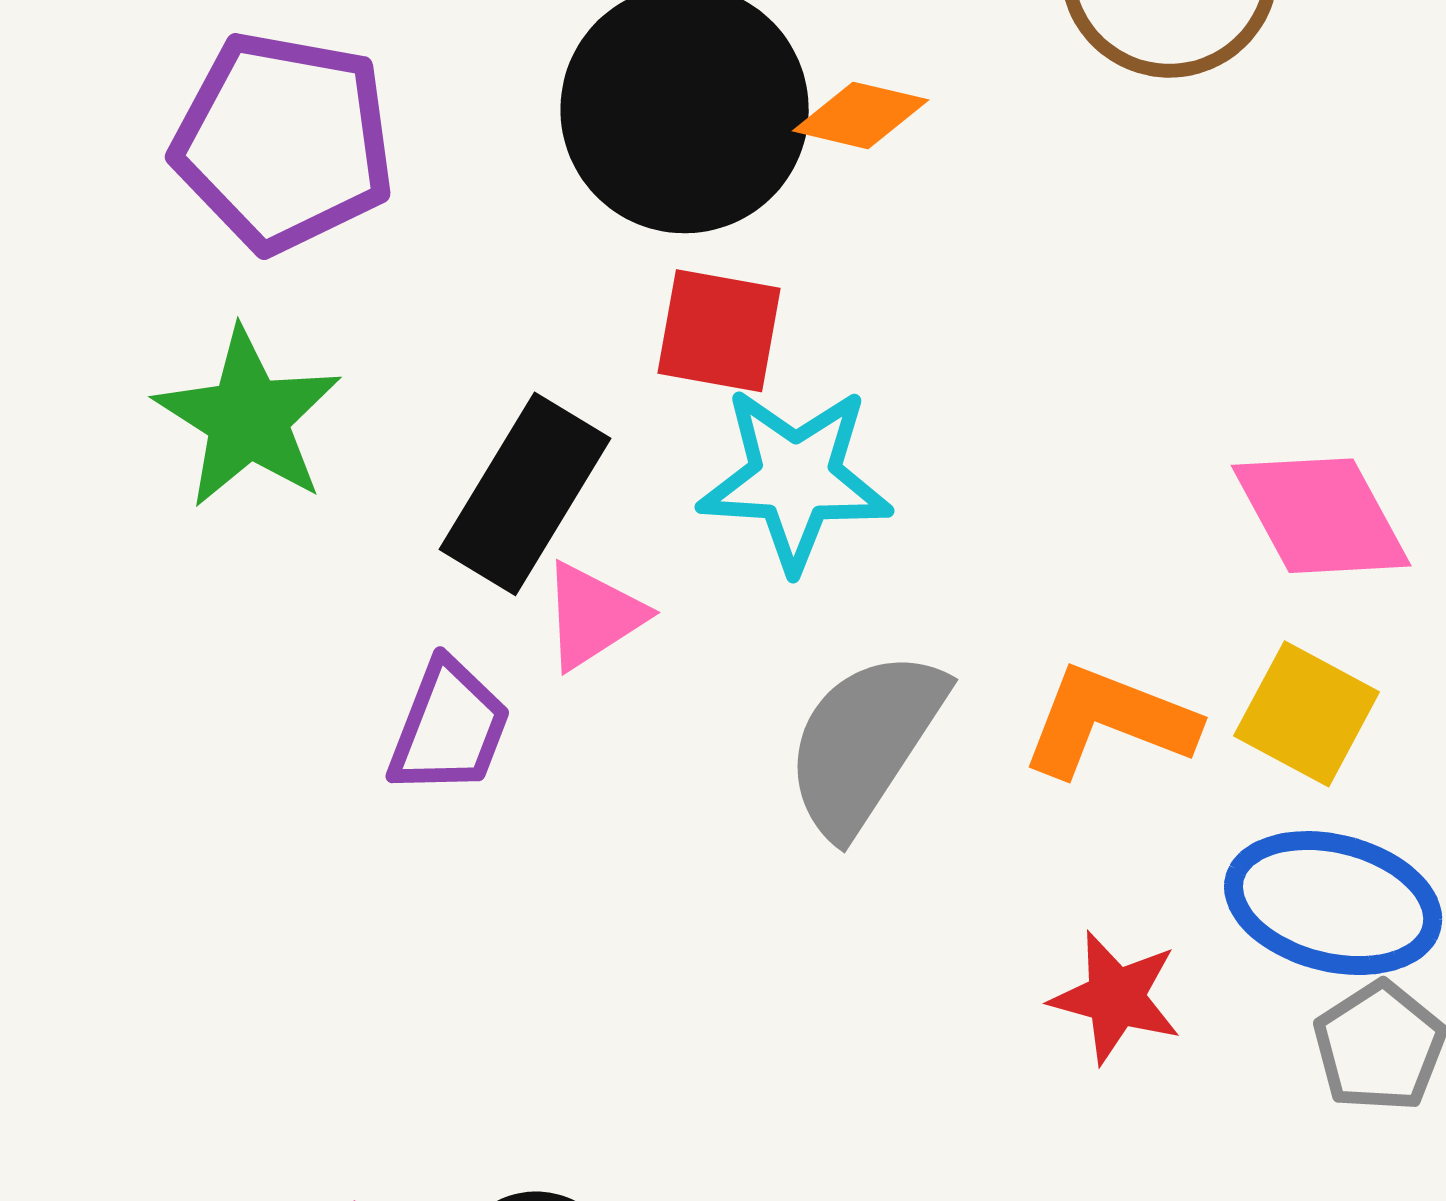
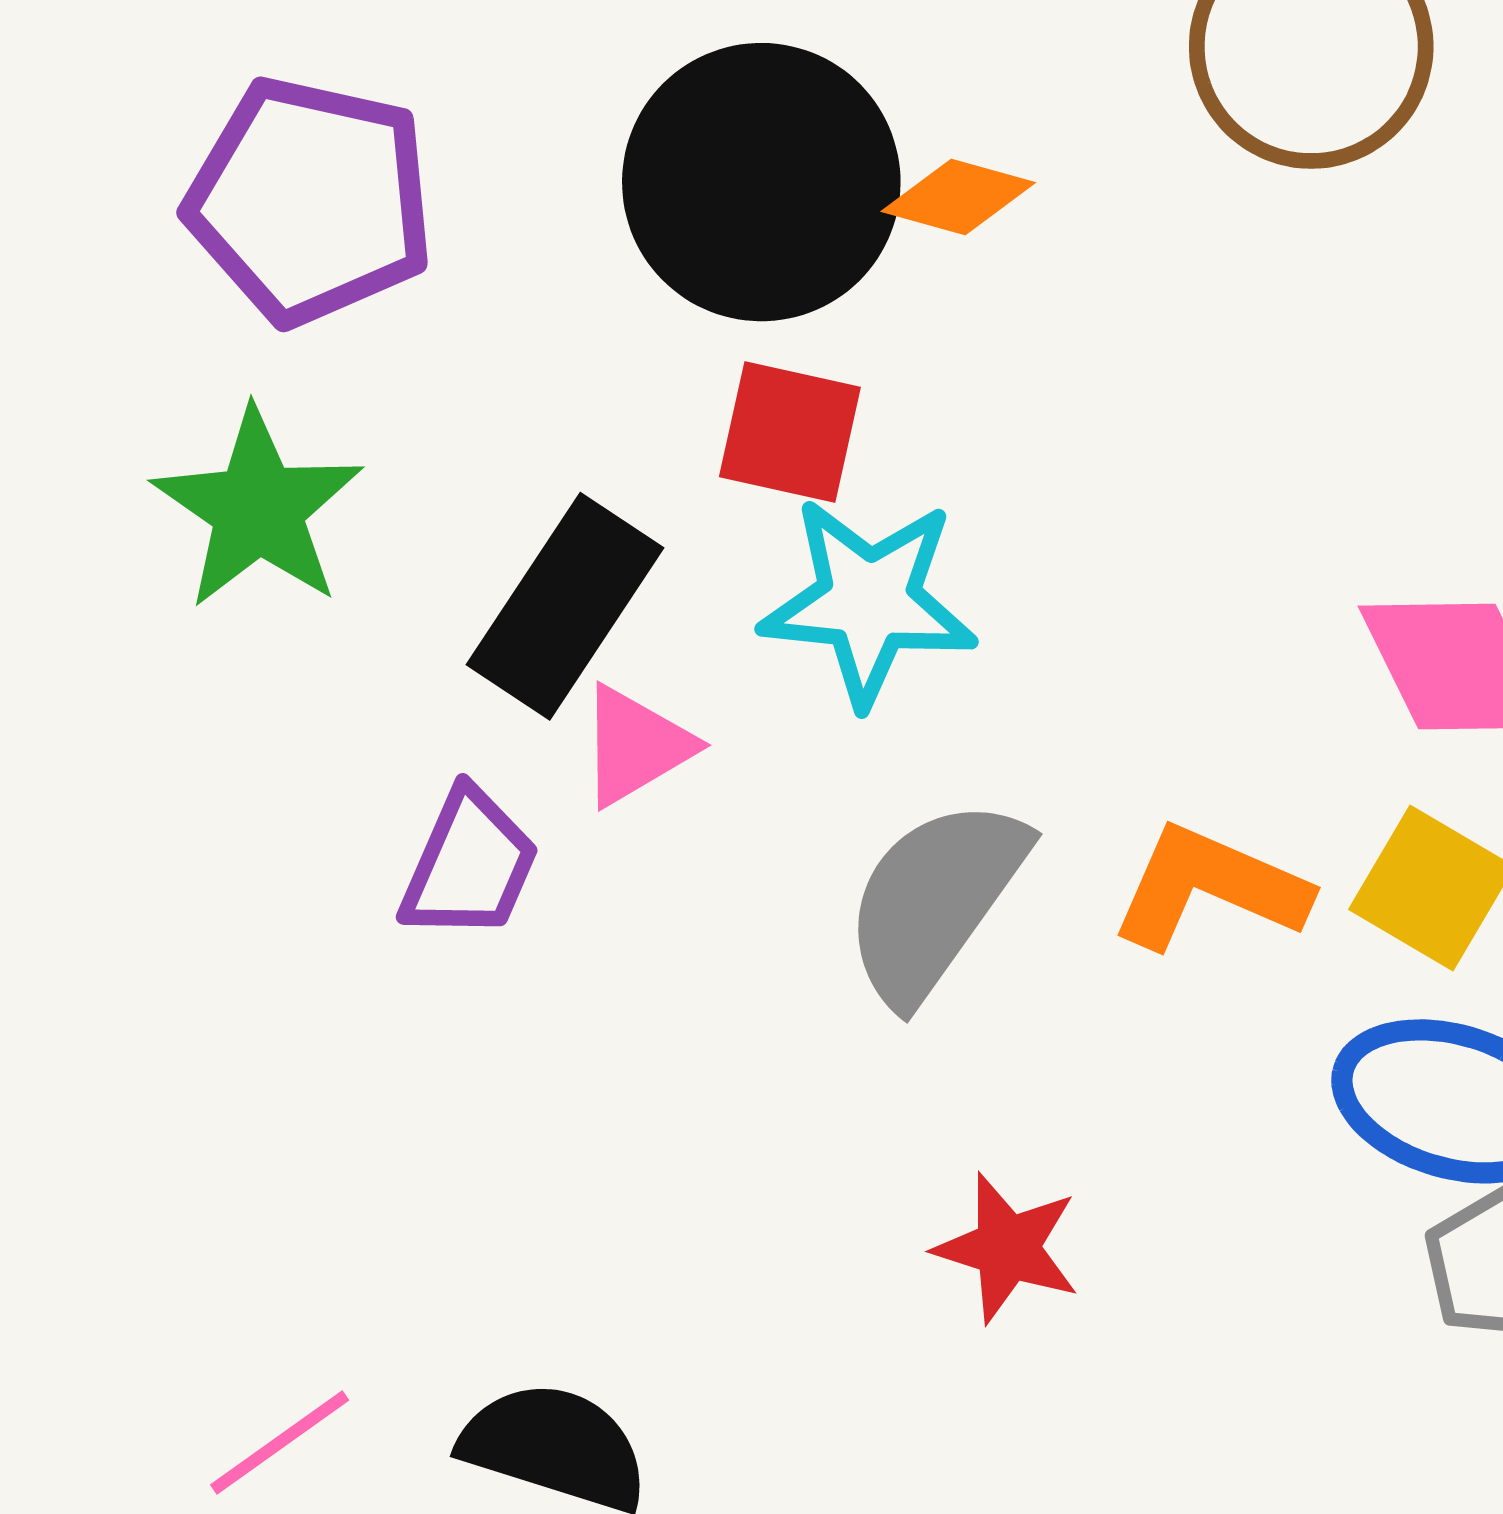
red star: (1116, 997) -> (1007, 1248), moved

